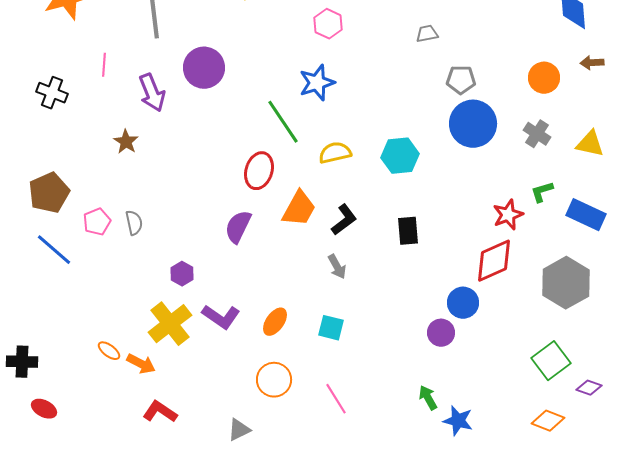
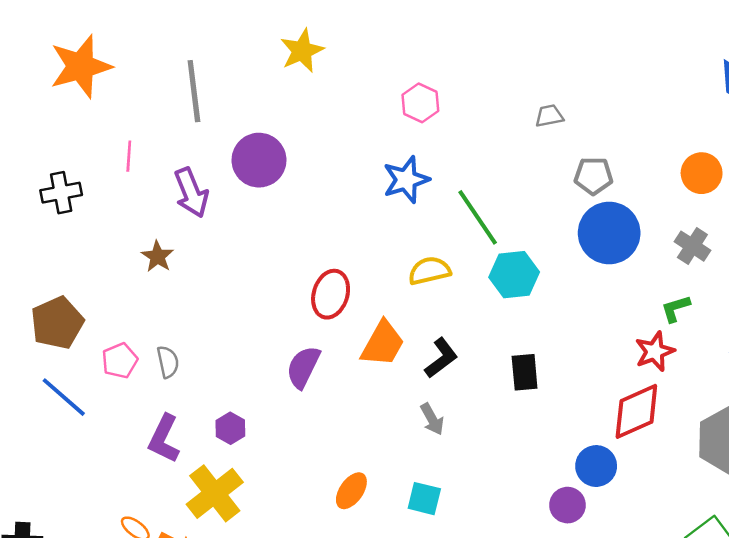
black cross: (52, 93) -> (61, 193), turned -32
green line: (283, 122) -> (478, 217), moved
green L-shape: (542, 192) -> (676, 309), moved
purple L-shape: (221, 317) -> (164, 439), moved, turned 81

